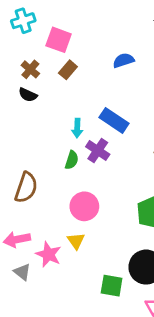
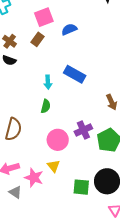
pink square: (59, 40) -> (44, 17), moved, turned -36
blue semicircle: (123, 60) -> (69, 29), moved
purple cross: (98, 151) -> (83, 130), moved, turned 36
green square: (112, 286) -> (81, 187), moved

